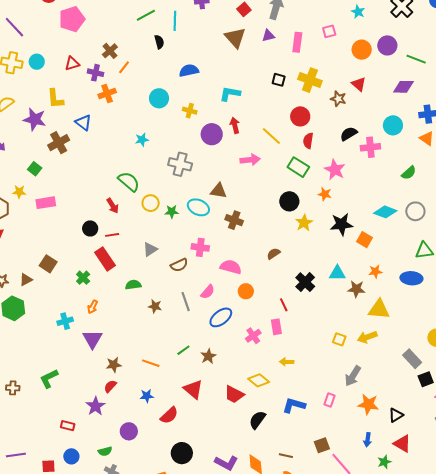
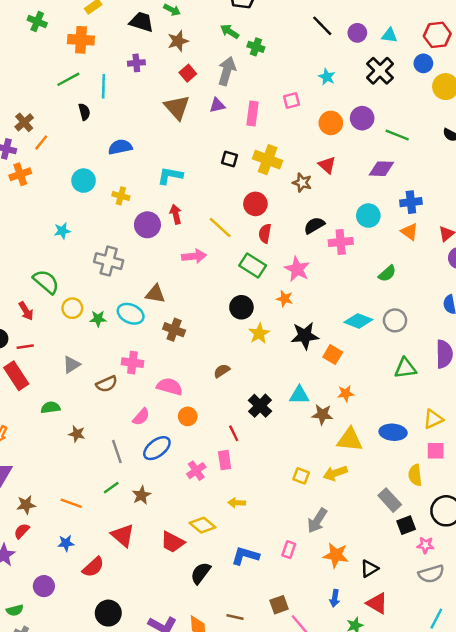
blue ellipse: (411, 278) -> (393, 432), moved
gray line: (186, 302) -> (117, 451), moved

